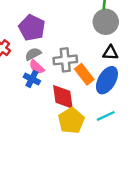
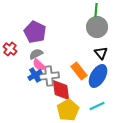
black triangle: (111, 53) -> (101, 53), turned 48
gray cross: (65, 60) -> (49, 76), moved
blue cross: (32, 79) -> (35, 75), turned 32

